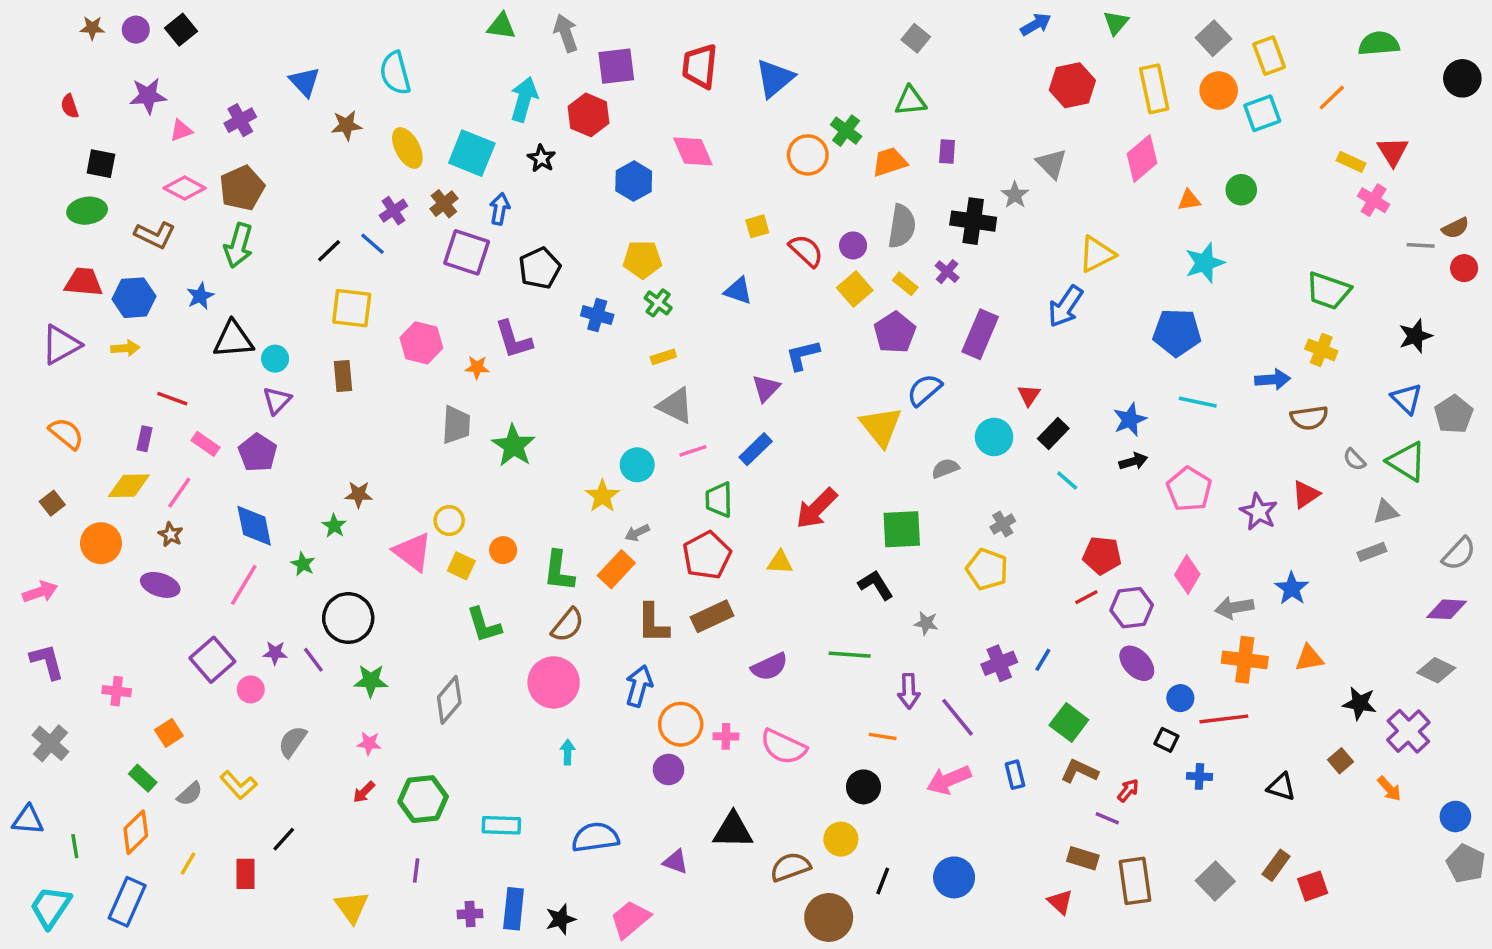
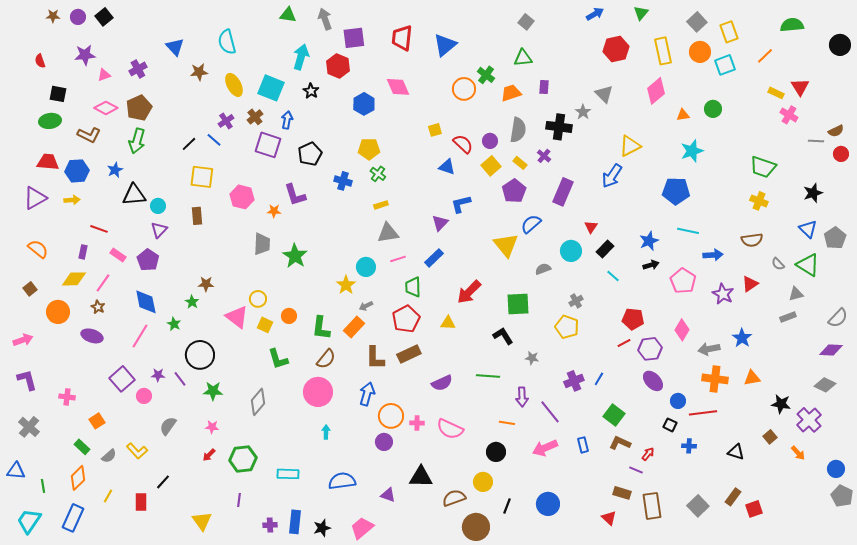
blue triangle: (738, 291) -> (447, 167), moved
blue arrow: (1273, 380) -> (713, 255), moved
gray triangle: (675, 406) -> (388, 233), turned -35

